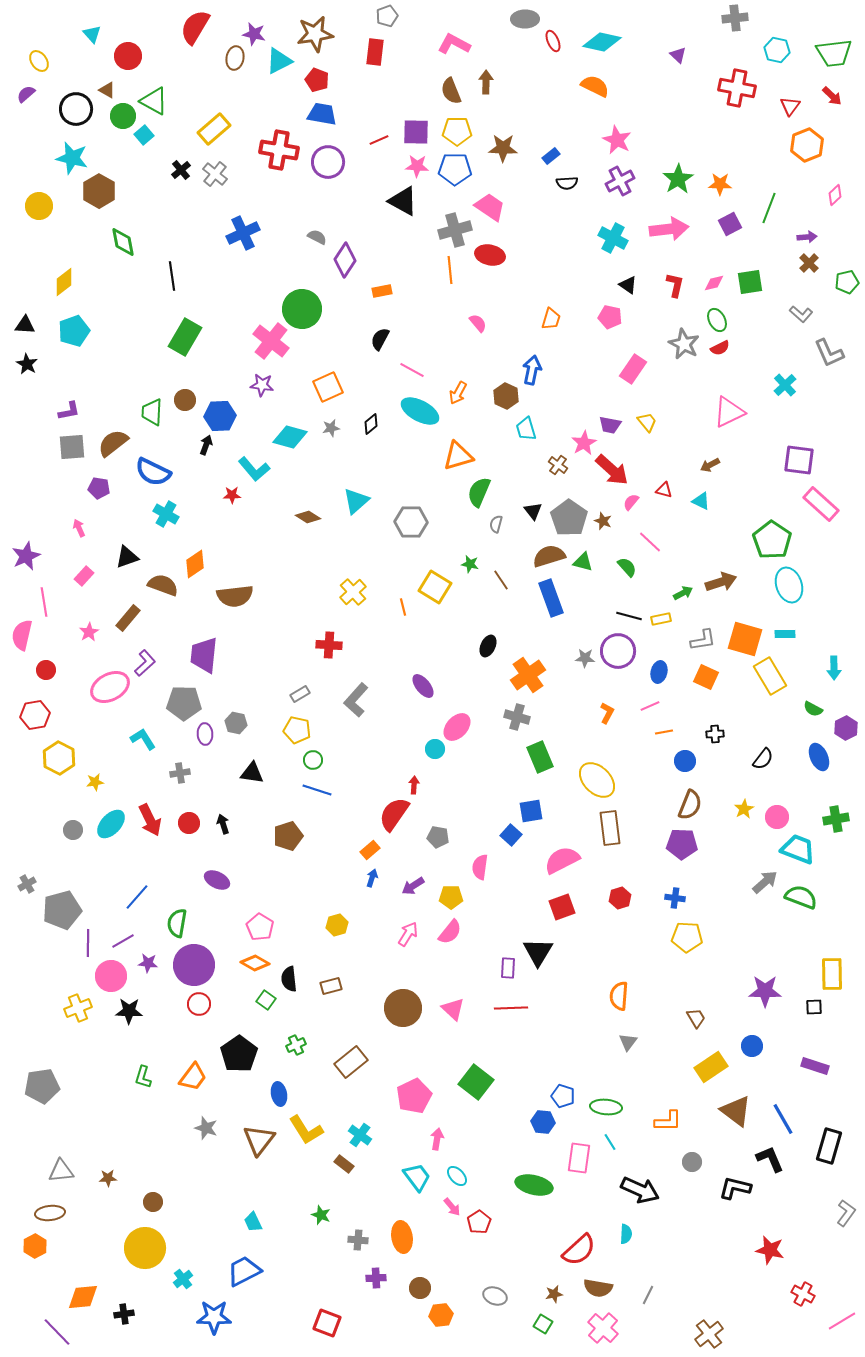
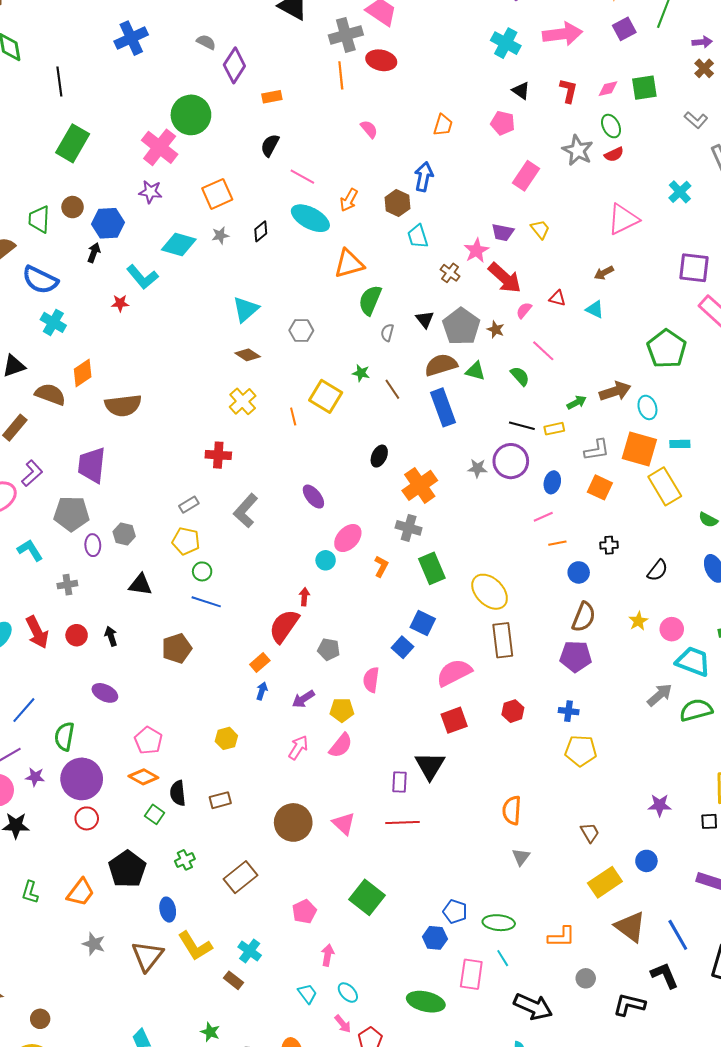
brown diamond: (308, 517) -> (248, 355), moved
gray hexagon: (411, 522) -> (301, 331), size x0.7
cyan ellipse: (789, 585) -> (647, 407), moved, size x0.7
orange L-shape: (607, 713) -> (381, 566), moved
blue square: (531, 811) -> (423, 623), turned 35
green semicircle: (801, 897) -> (696, 710), turned -36
purple star: (765, 991) -> (660, 805), size x0.7
pink pentagon: (414, 1096) -> (304, 912), size x0.7
cyan trapezoid: (417, 1177) -> (307, 994), size x0.7

